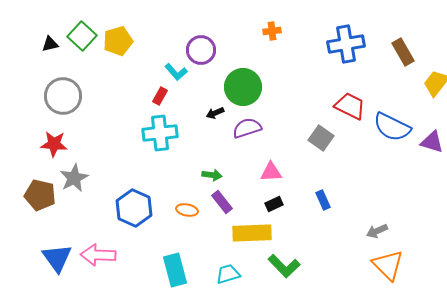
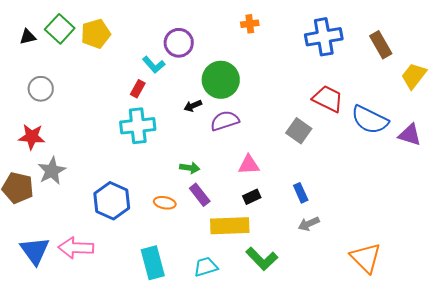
gray circle: (63, 96) -> (41, 89), size x0.7
gray arrow: (377, 231) -> (309, 224), moved

